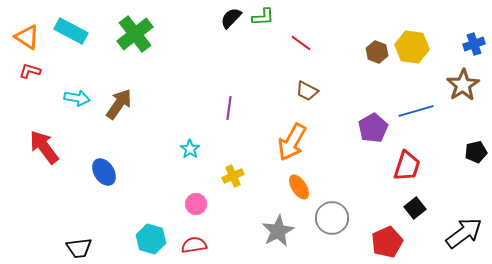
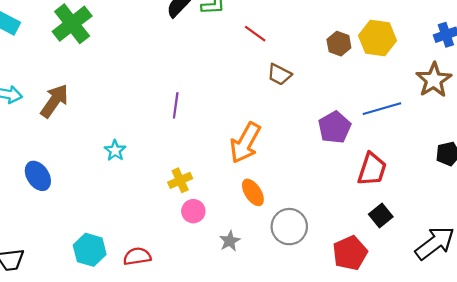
brown trapezoid: (307, 91) -> (279, 74), moved
cyan star: (190, 149) -> (115, 151), moved
pink circle: (196, 204) -> (193, 211), moved
gray star: (278, 231) -> (230, 241), size x0.6

